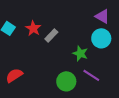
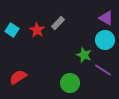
gray rectangle: (51, 35) -> (58, 23), moved
purple line: (91, 75) -> (103, 70), moved

